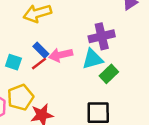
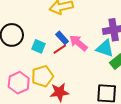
pink arrow: (61, 55) -> (78, 43), turned 48
cyan triangle: (93, 59) -> (105, 48), turned 30

